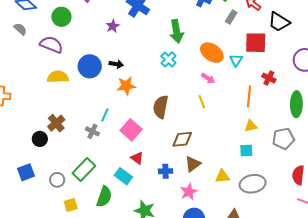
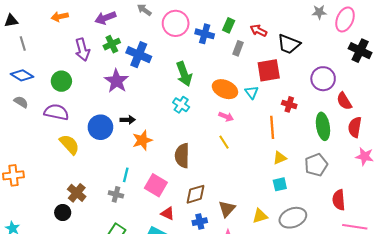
purple star: (113, 26) -> (117, 81), size x1.6
yellow semicircle: (58, 77) -> (69, 144), turned 60
brown diamond: (182, 139) -> (195, 194), moved

